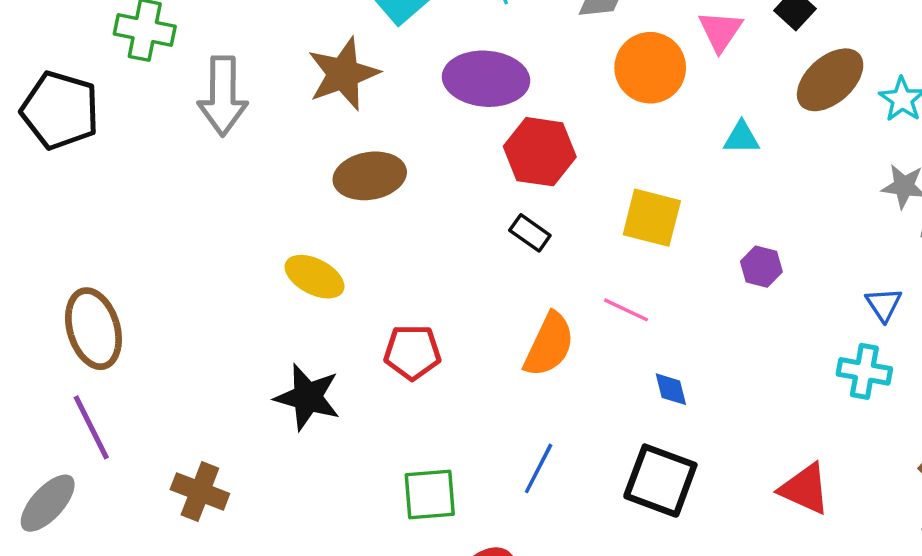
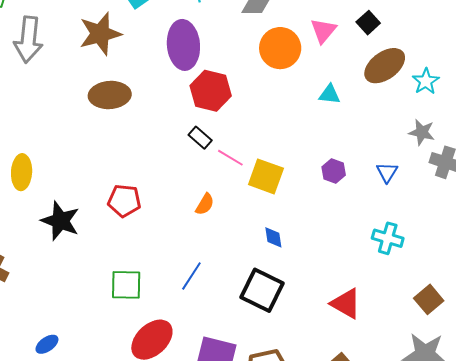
purple ellipse: (486, 79) -> (183, 45), turned 75
yellow square: (652, 218) -> (266, 176), moved
yellow ellipse: (315, 277) -> (22, 172), moved, turned 60
blue triangle: (884, 304) -> (387, 172), moved
pink line: (626, 310) -> (230, 158), moved
orange semicircle: (549, 345) -> (205, 204), size x0.6

